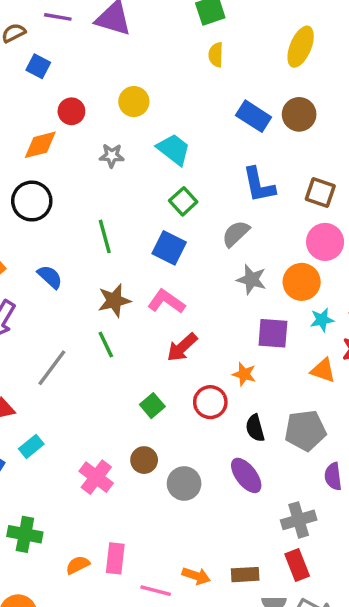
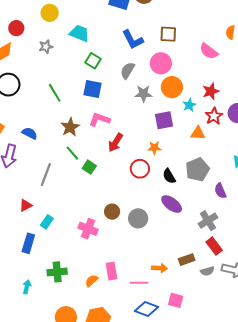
pink circle: (325, 242) -> (161, 63), moved
blue semicircle: (50, 277) -> (30, 133), moved
green square: (152, 406) -> (89, 167), moved

